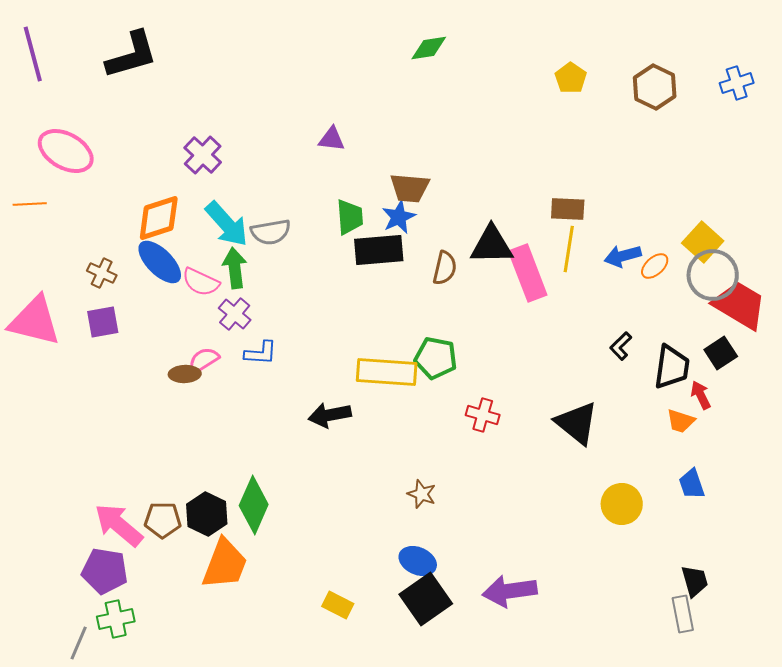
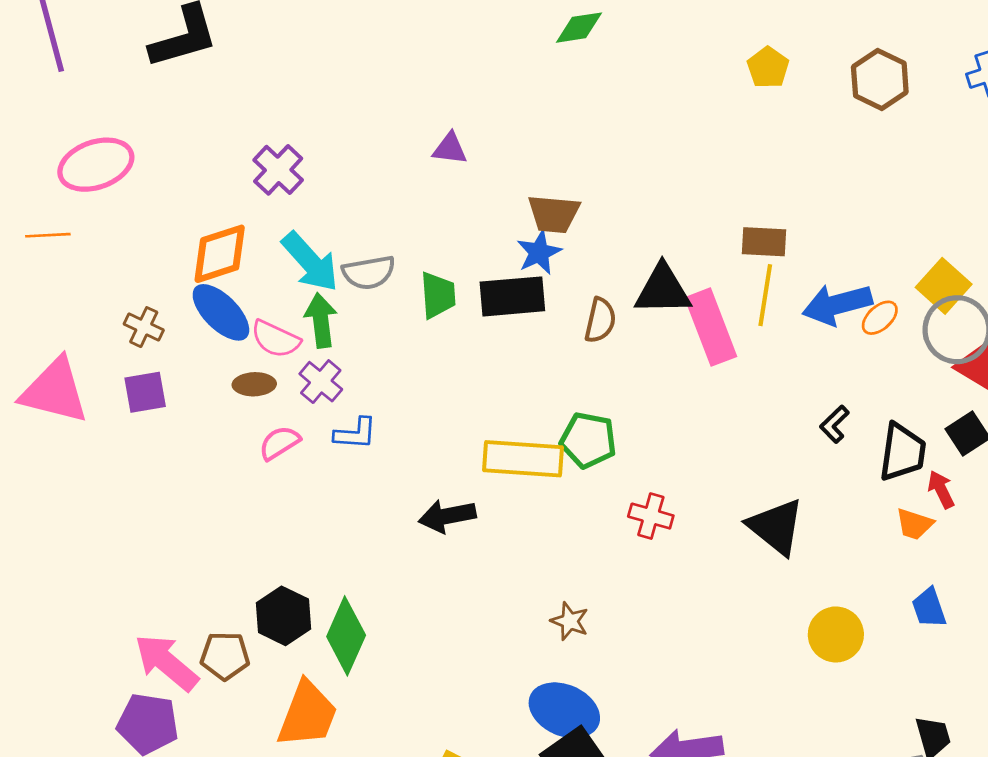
pink ellipse: (66, 151) -> (96, 165), turned -48
green trapezoid: (350, 217) -> (438, 295), moved
blue arrow: (623, 256) -> (837, 304), size x1.4
brown ellipse: (185, 374) -> (254, 384), moved
black hexagon: (207, 514) -> (284, 616), moved
blue ellipse: (418, 561) -> (564, 710), size x1.4

